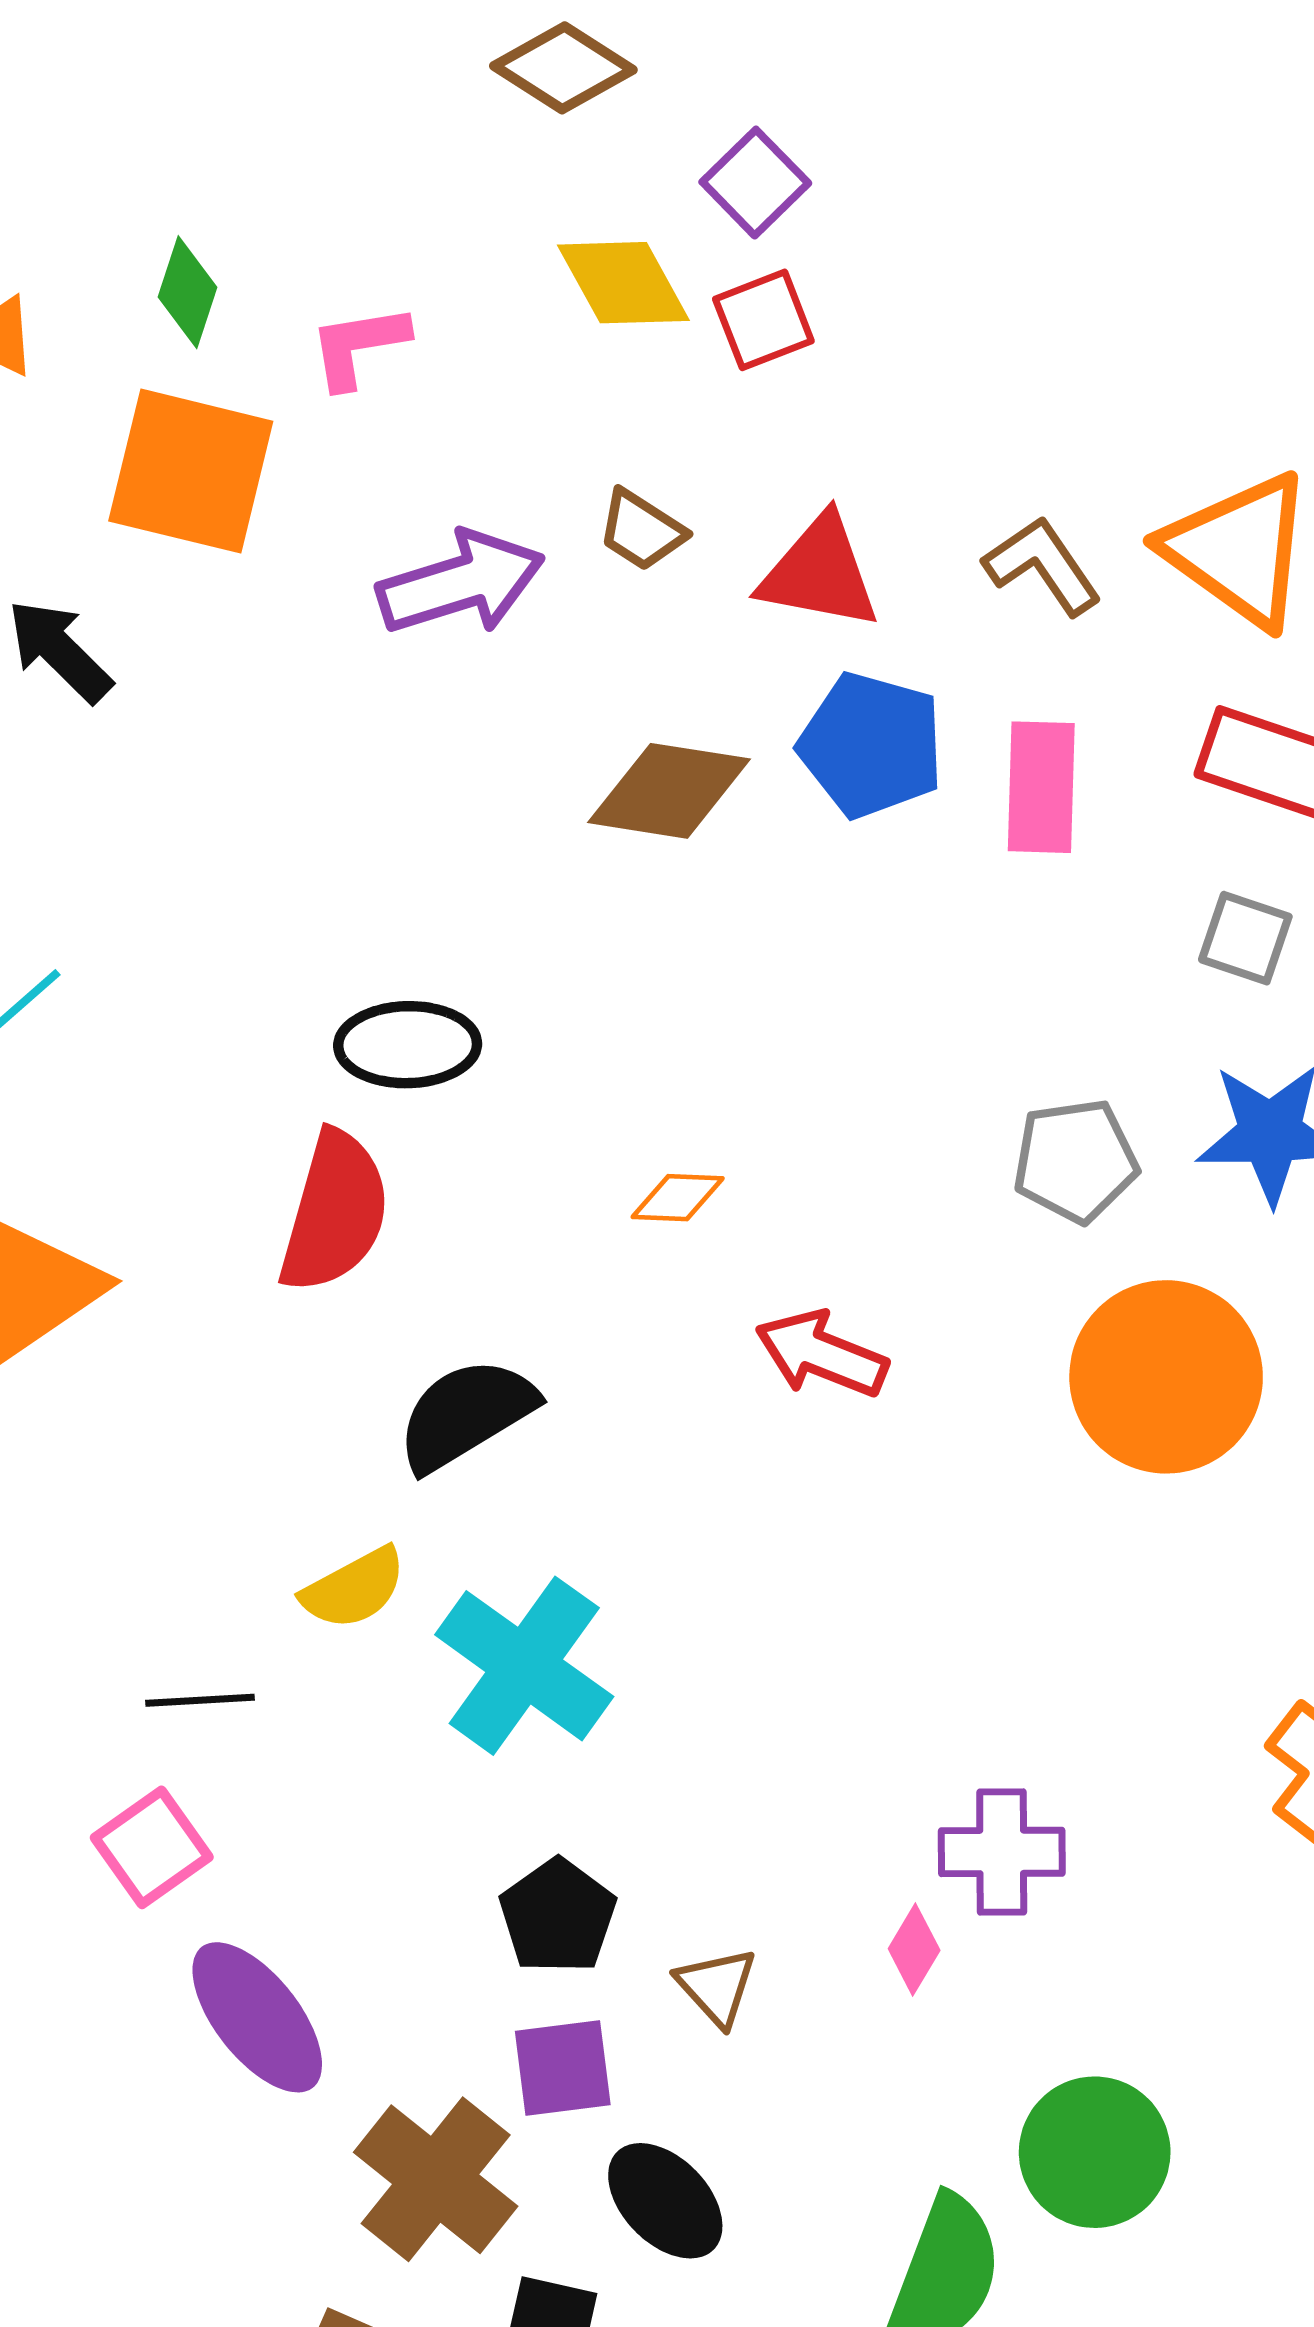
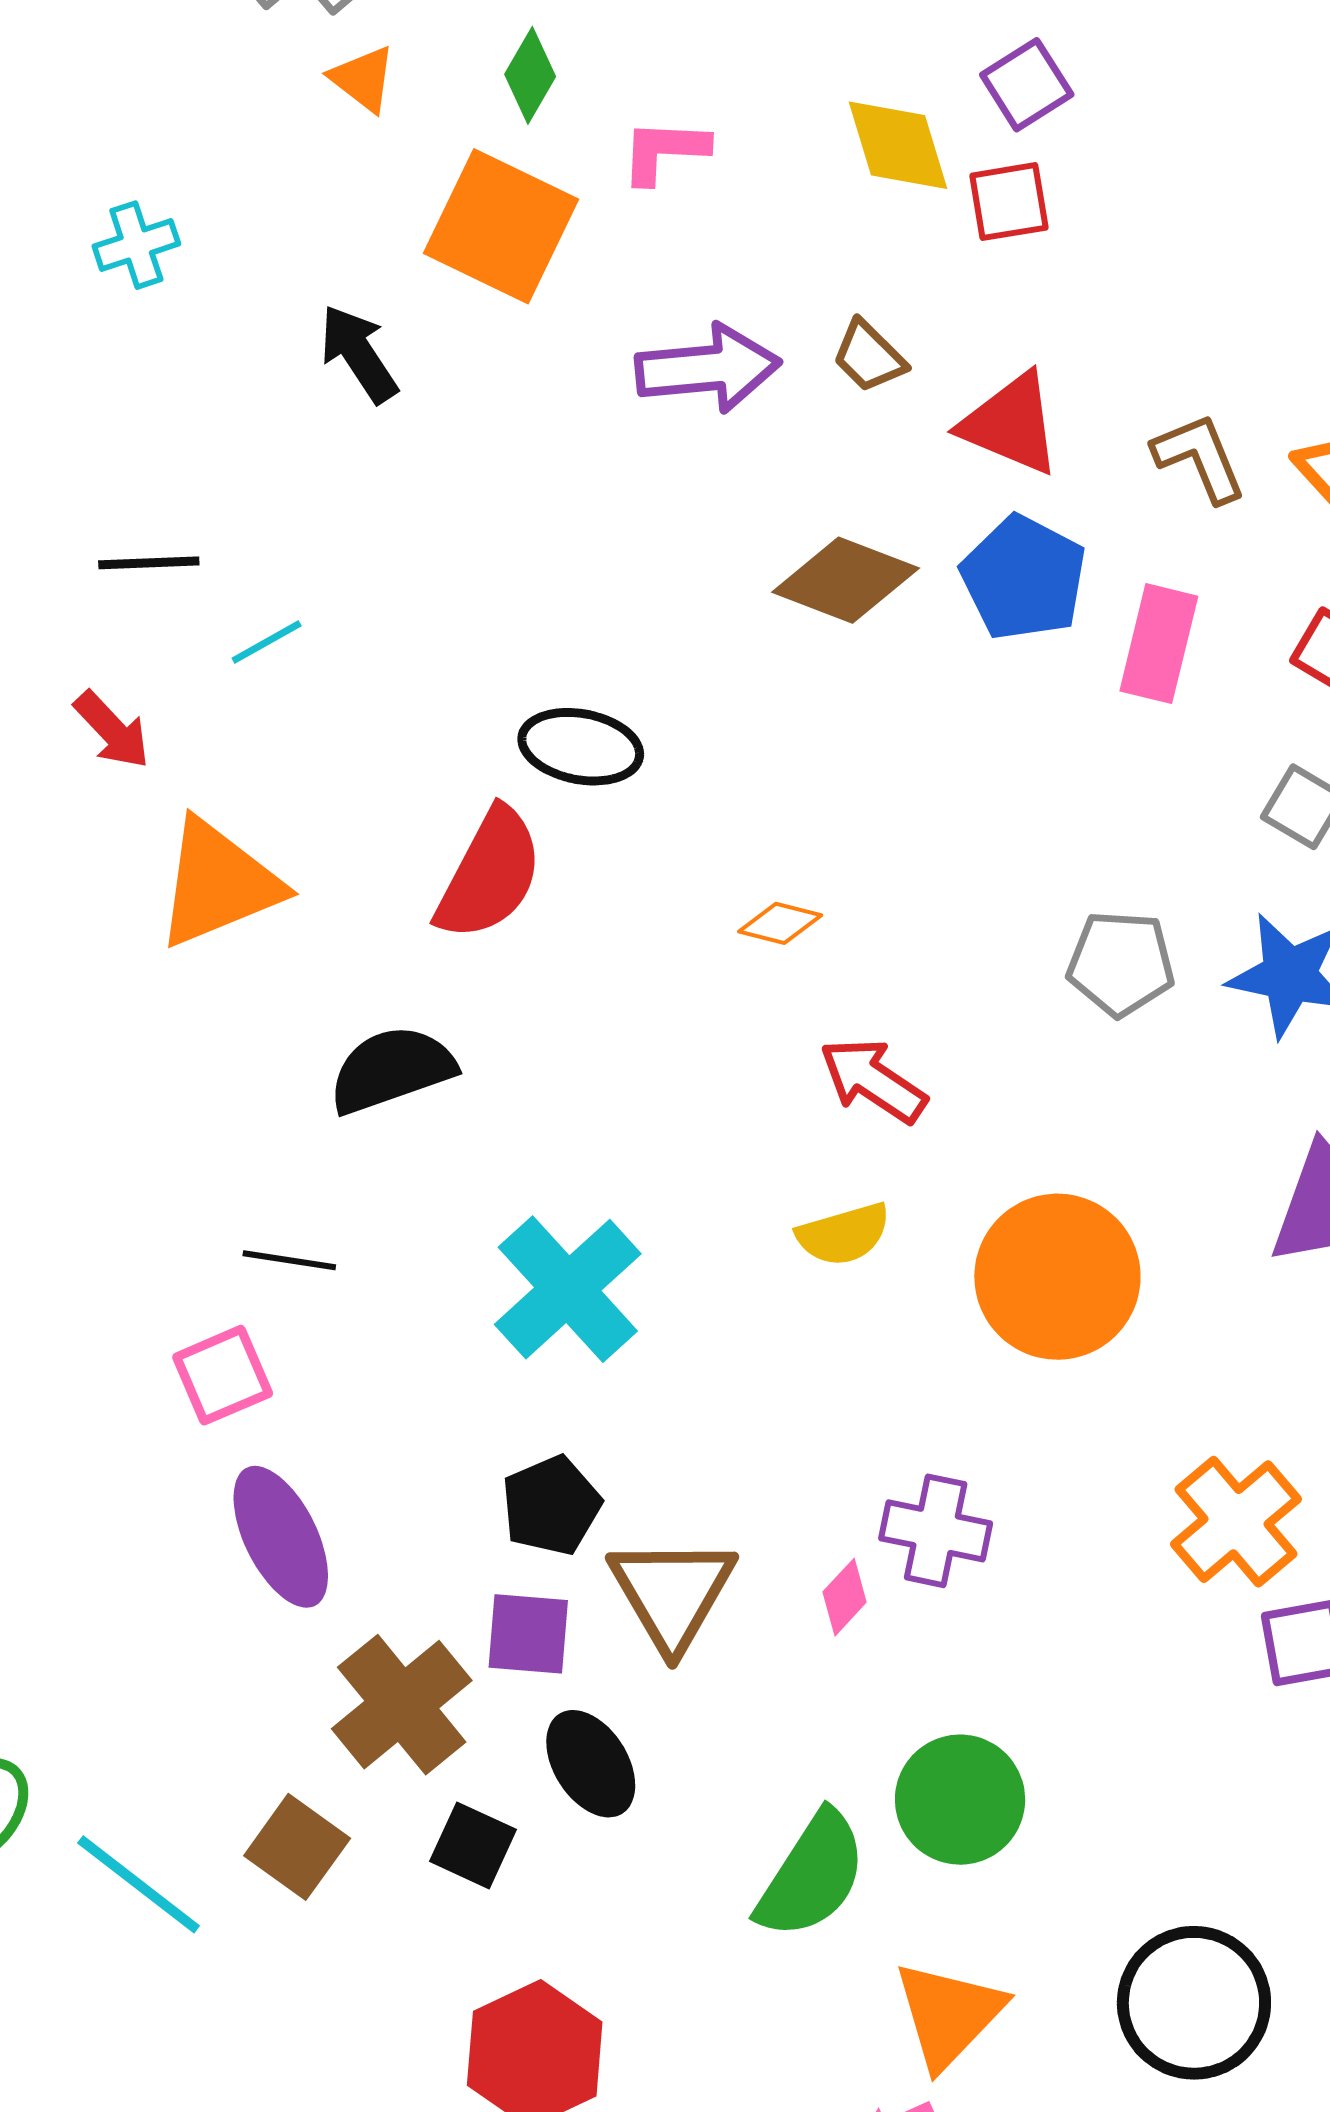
orange circle: (1166, 1377) -> (1057, 1277), moved
black semicircle: (466, 1414) -> (392, 1070), moved
yellow semicircle: (354, 1588) -> (844, 1234), moved
brown triangle: (717, 1987) -> (672, 1593), size x1.8

